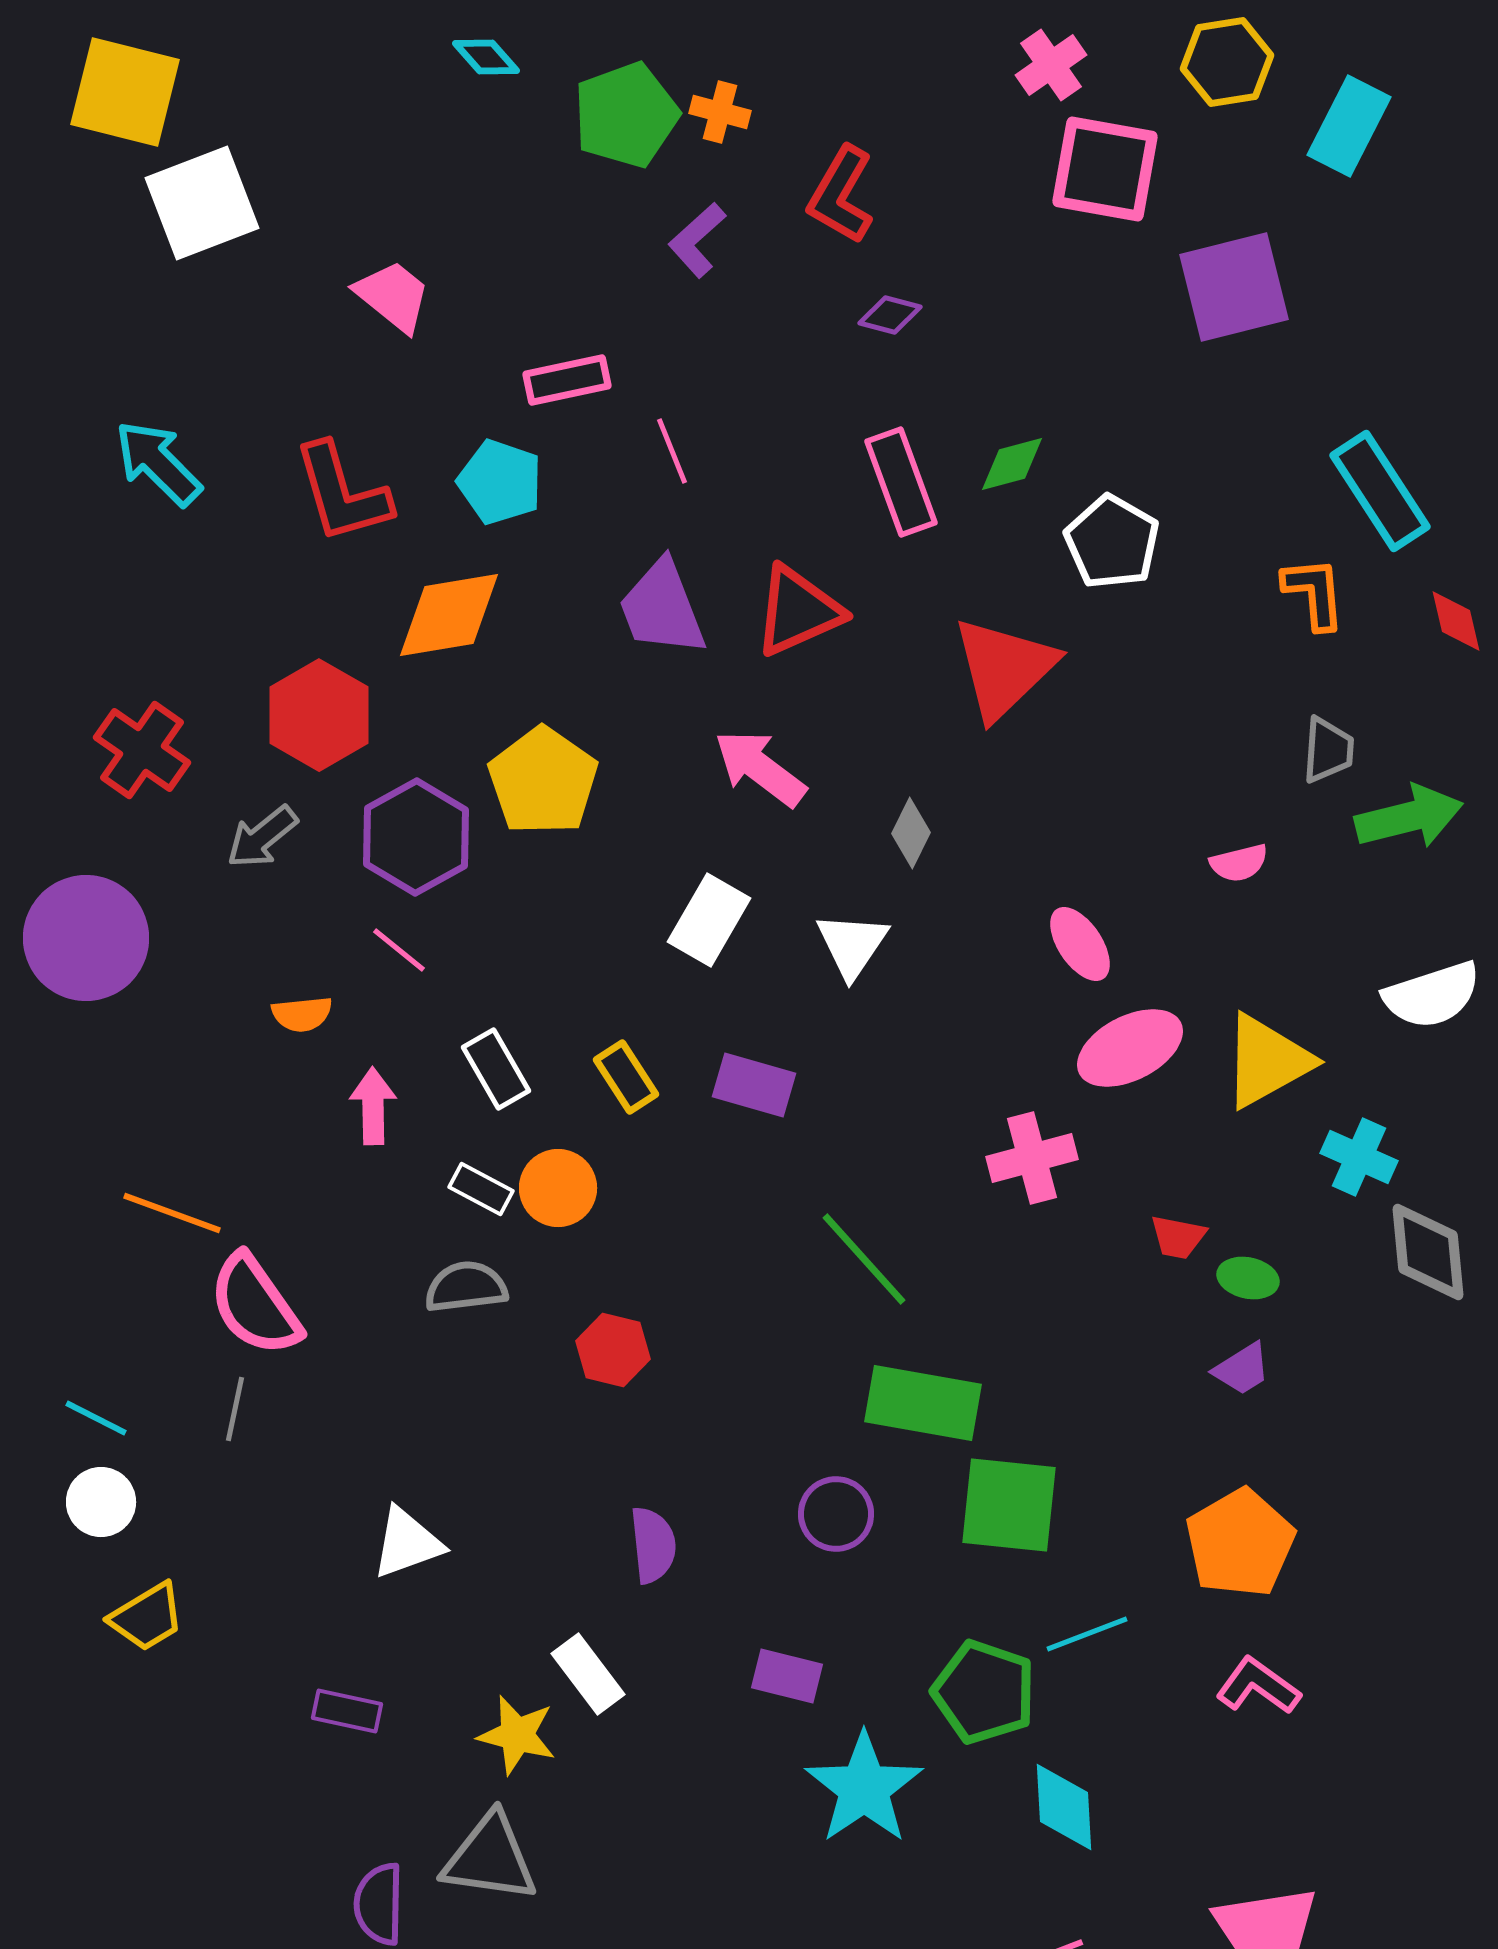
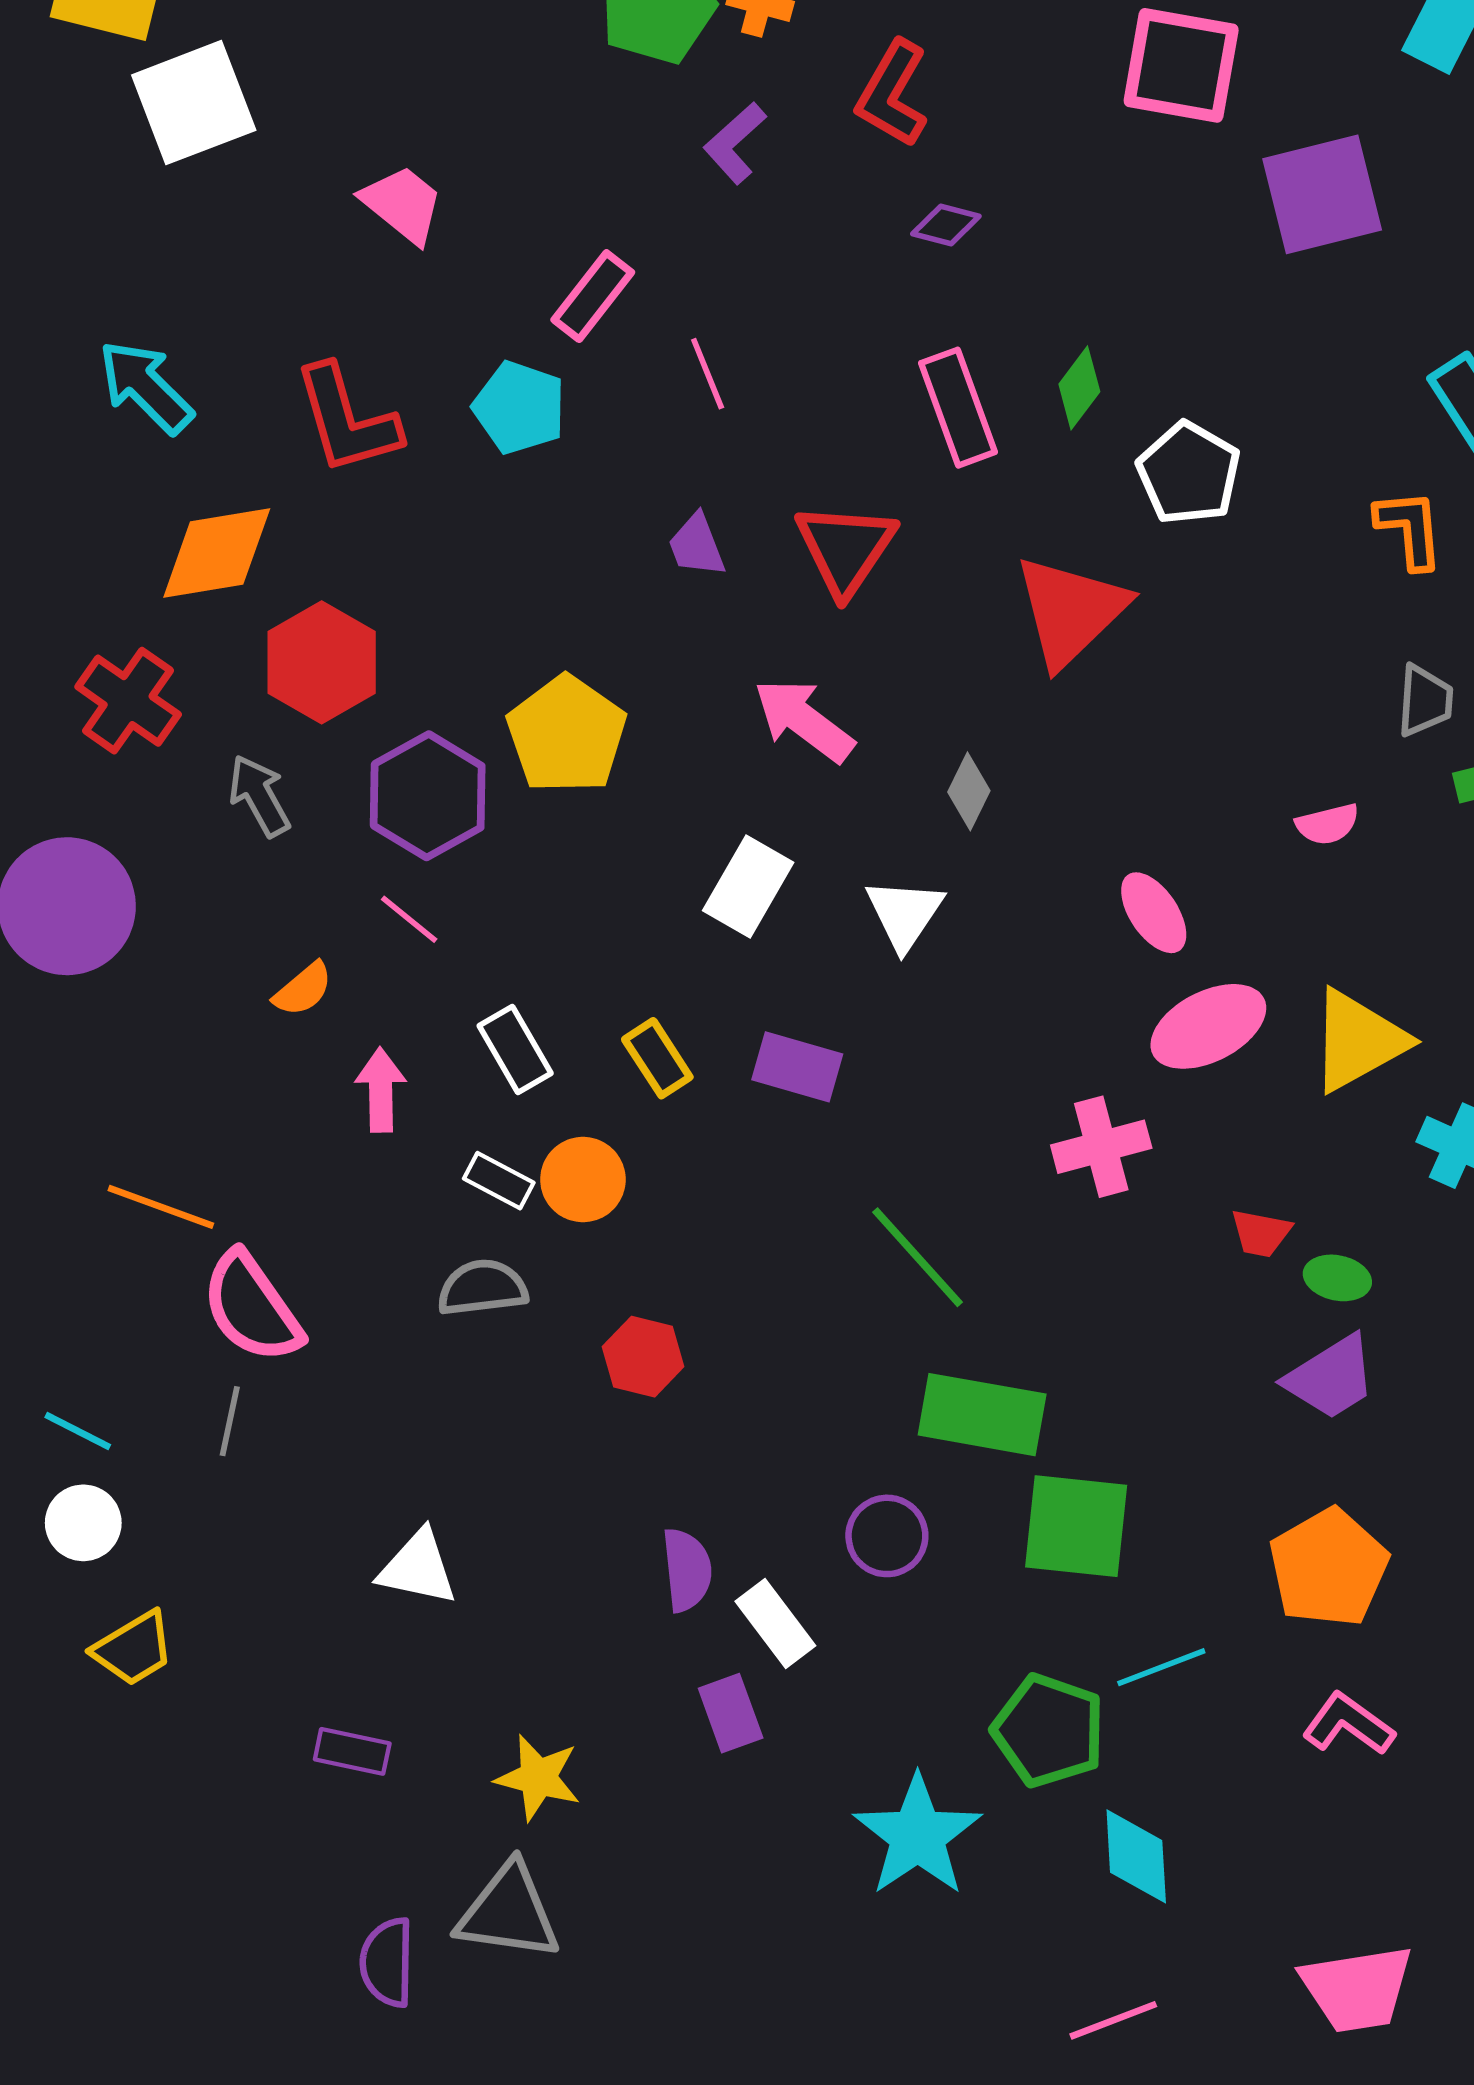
pink rectangle: (567, 380) -> (593, 296), turned -40
green diamond: (1012, 464) -> (1079, 388), turned -38
purple trapezoid: (662, 608) -> (697, 545), size x0.6
red triangle: (798, 611) -> (845, 549), turned -32
orange diamond: (449, 615) -> (217, 553), moved
gray arrow: (262, 837) -> (259, 796), turned 100
orange semicircle: (302, 1014) -> (303, 989), turned -34
purple trapezoid: (1242, 1369) -> (1331, 1377), size x1.5
white triangle: (407, 1543) -> (418, 1568), turned 32
white rectangle: (588, 1674) -> (775, 1623), moved
purple rectangle: (787, 1676) -> (731, 1713), moved, turned 56

